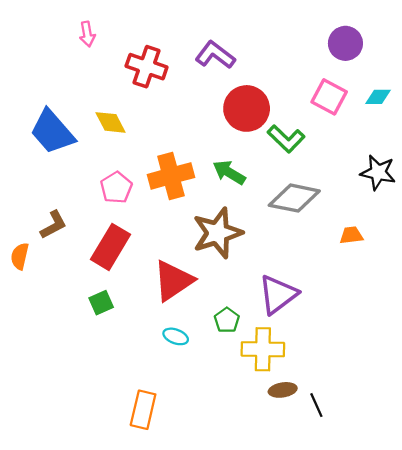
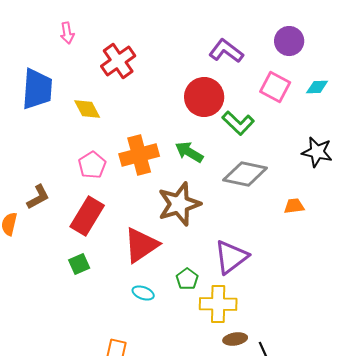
purple L-shape: (215, 55) -> (226, 51), moved
red cross: (147, 67) -> (118, 61), turned 36
blue trapezoid: (52, 132) -> (37, 89), moved, turned -135

